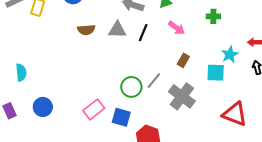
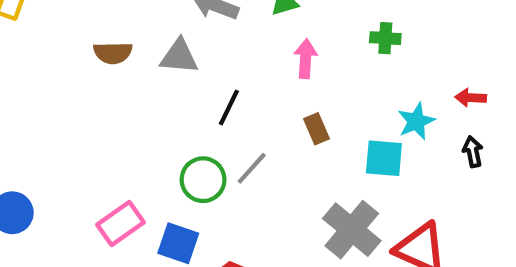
pink arrow: (177, 28) -> (306, 59), turned -126
black line: (143, 33) -> (229, 108), moved
brown rectangle: (183, 60) -> (317, 129), turned -56
gray cross: (182, 96) -> (352, 230), moved

